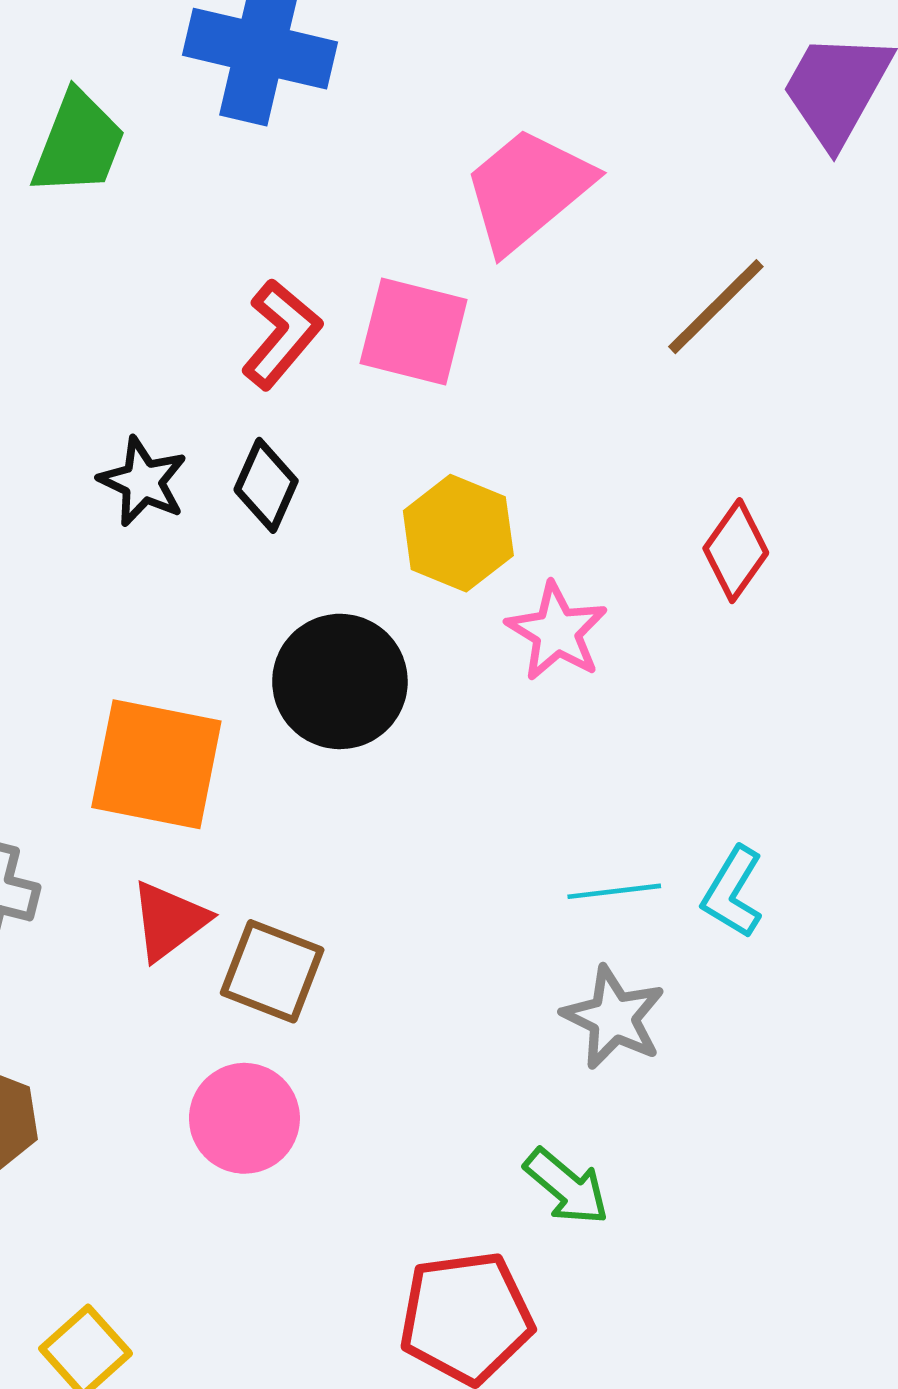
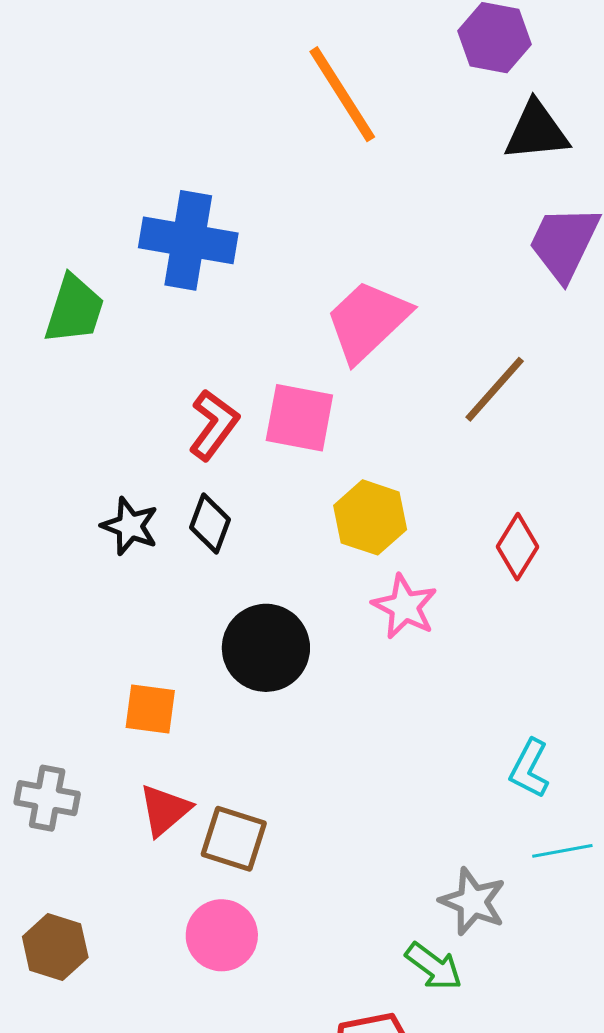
yellow hexagon: (458, 533) -> (370, 517), moved
orange square: (156, 764) -> (150, 709), size x0.6
cyan line: (614, 891) -> (562, 851), moved
gray star: (614, 1017) -> (473, 902), moved

